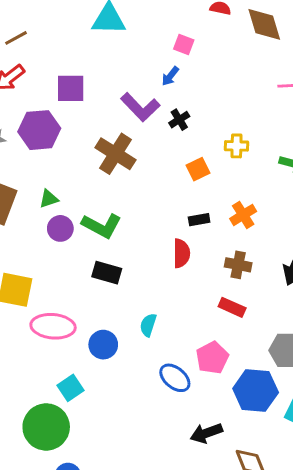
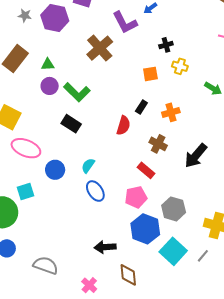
black cross: (179, 120) -> (166, 45), moved
black rectangle: (199, 220) -> (141, 107), turned -64
pink pentagon: (212, 358) -> (136, 197), moved
blue ellipse: (175, 378) -> (95, 191), moved

